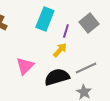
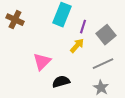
gray square: (89, 23) -> (106, 35), moved
black semicircle: (57, 77) -> (61, 82), moved, size x0.7

